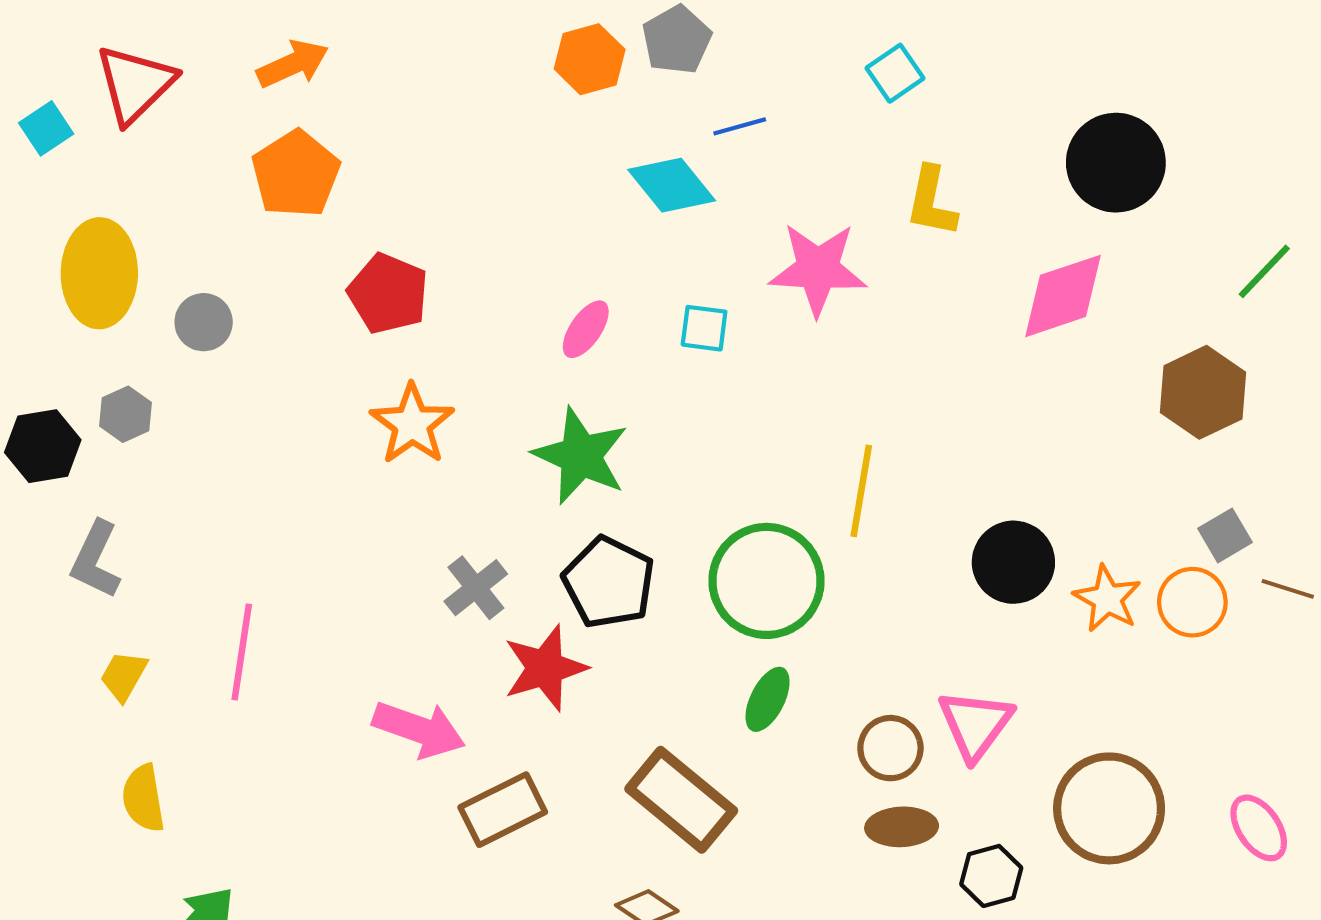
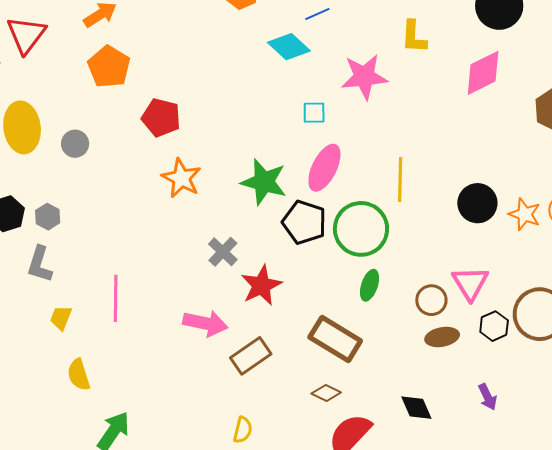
pink ellipse: (586, 329) -> (324, 168), moved, size x1.6
gray hexagon: (125, 414) -> (48, 217), moved
black pentagon: (609, 582) -> (304, 222), moved
black hexagon: (991, 876) -> (494, 326), moved

